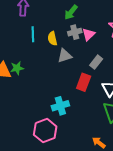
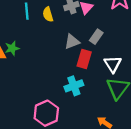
gray triangle: (65, 56) -> (72, 42), moved
cyan cross: (60, 106) -> (74, 86), moved

